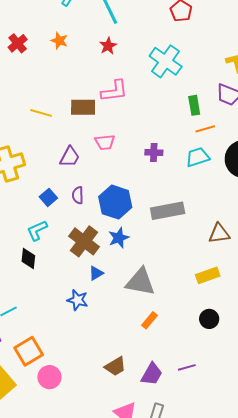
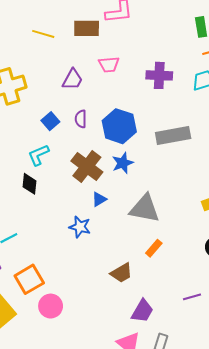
purple cross: (154, 153) -> (159, 75), size x1.4
brown trapezoid: (115, 366) -> (121, 273), moved
purple trapezoid: (152, 374) -> (142, 311), moved

